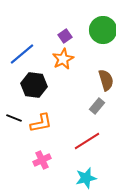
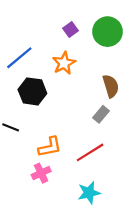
purple square: (65, 36) -> (70, 29), moved
orange L-shape: (41, 123) -> (50, 147), moved

